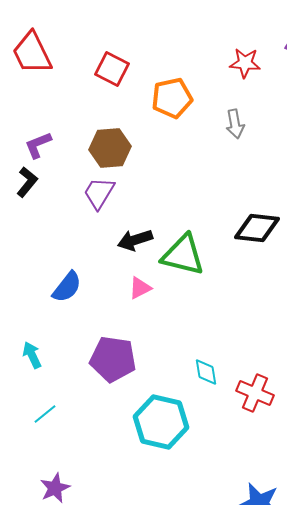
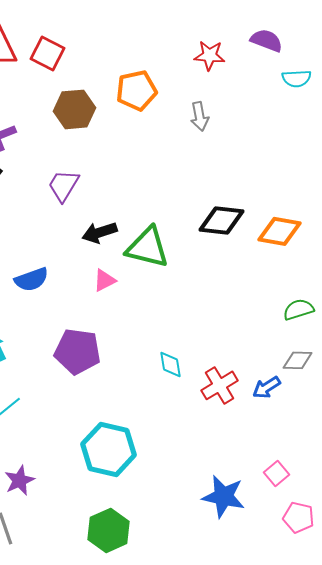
red square: (112, 69) -> (48, 53), moved
brown hexagon: (110, 148) -> (75, 109), moved
blue semicircle: (67, 287) -> (32, 279), turned 32
red cross: (255, 393) -> (220, 385), turned 36
cyan hexagon: (161, 422) -> (109, 449), moved

